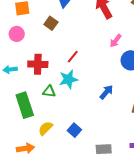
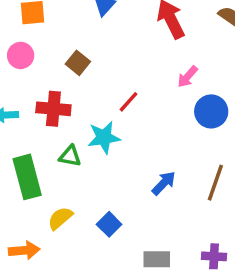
brown square: (51, 23) -> (78, 63), moved
red line: (73, 57) -> (128, 102), moved
blue arrow: (106, 92) -> (164, 183), moved

